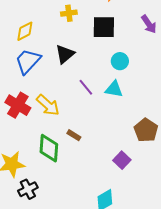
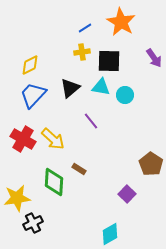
yellow cross: (69, 13) -> (82, 52), moved
cyan triangle: (114, 89) -> (101, 87), moved

